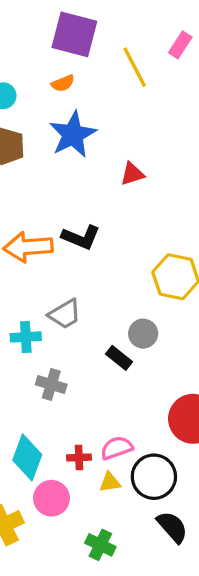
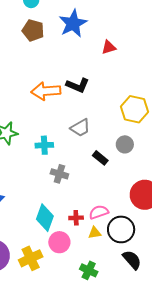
gray trapezoid: (65, 314) -> (80, 128), moved
gray circle: (143, 334) -> (125, 144), moved

